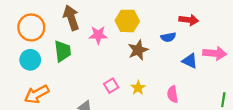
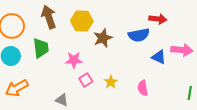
yellow hexagon: (127, 21) -> (82, 21), moved
pink star: (98, 35) -> (74, 60), moved
blue semicircle: (168, 37) -> (139, 35), size x1.5
brown star: (138, 50) -> (103, 38), moved

